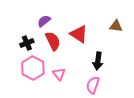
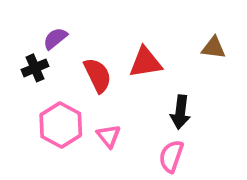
purple semicircle: (44, 21) -> (55, 38), moved
red triangle: (79, 34) -> (145, 62), turned -42
black cross: (27, 43) -> (35, 68), moved

